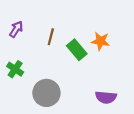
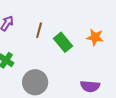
orange star: (101, 41) -> (95, 37), moved

